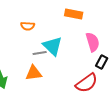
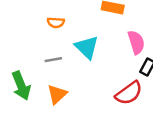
gray line: (40, 53) -> (53, 60), moved
orange triangle: (34, 73) -> (57, 94), moved, turned -36

